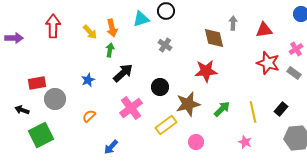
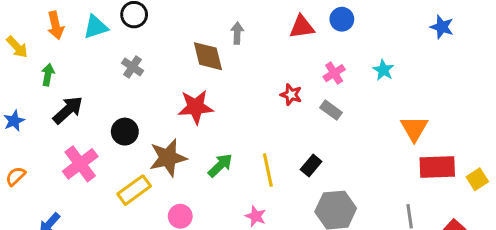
orange arrow: (112, 28) -> (56, 25), moved
red triangle: (264, 30) -> (302, 27), moved
red star: (268, 63) -> (291, 95), size x0.6

